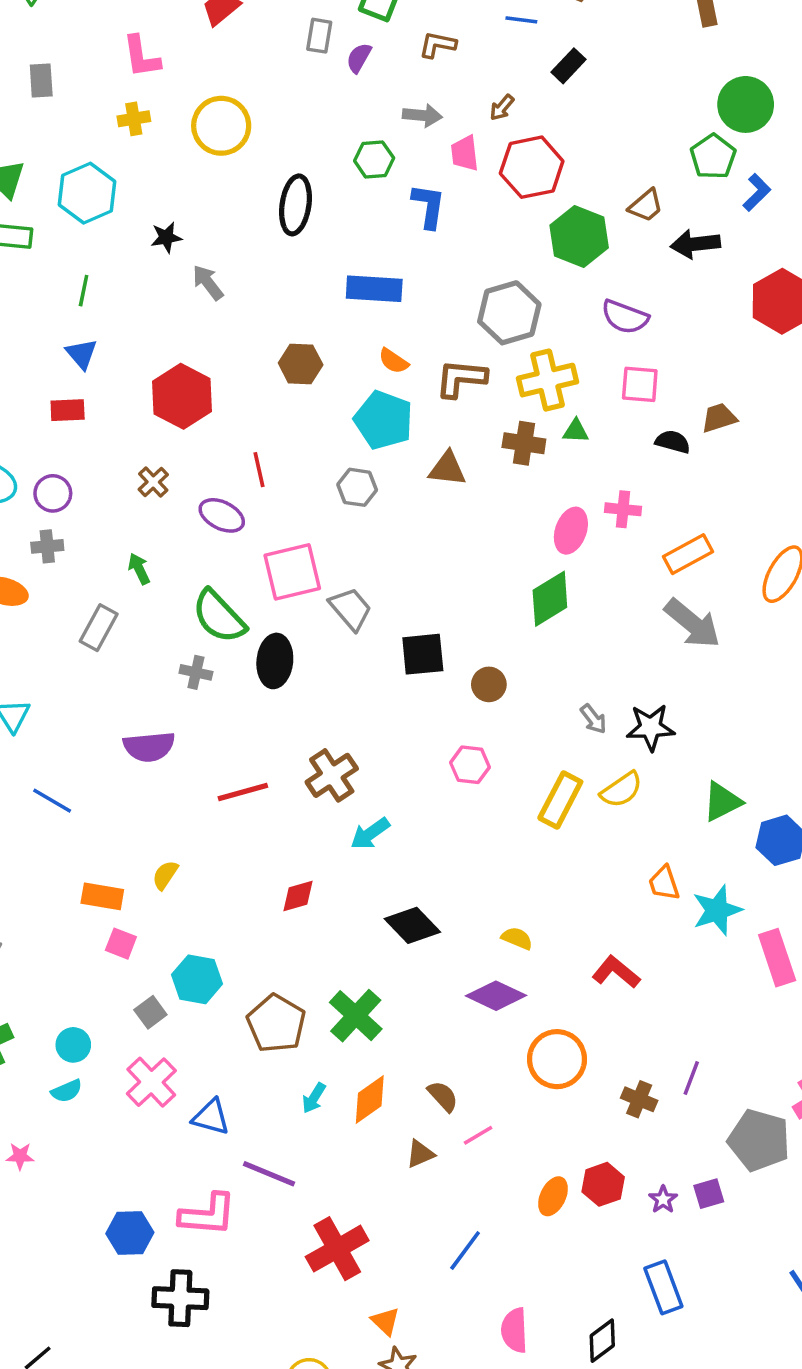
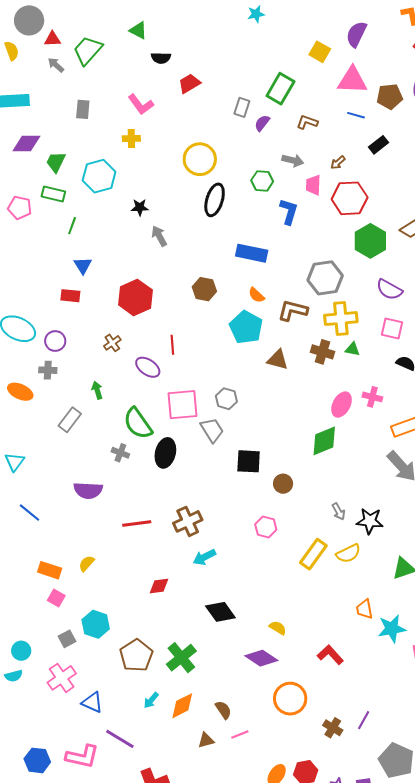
pink L-shape: (141, 57) -> (141, 104), turned -36
yellow circle: (221, 126) -> (200, 159), moved
green line: (84, 291) -> (72, 226), moved
gray hexagon: (357, 487) -> (226, 399), moved

